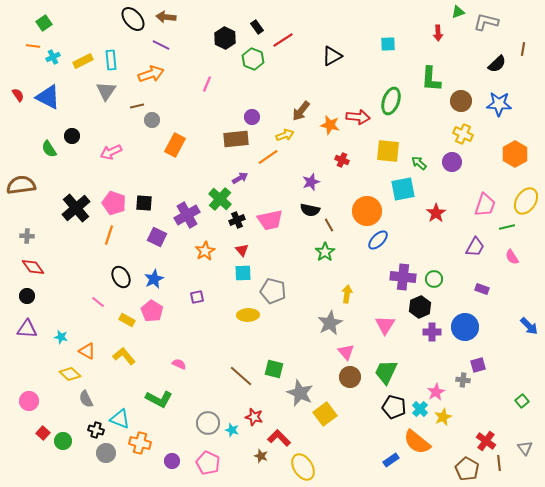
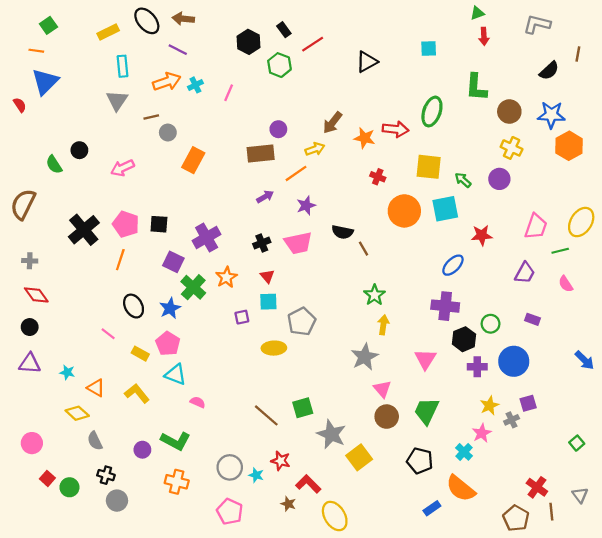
green triangle: (458, 12) -> (477, 13), moved
cyan cross: (53, 57) -> (195, 85), moved
yellow rectangle: (83, 61) -> (108, 32), moved
blue triangle: (48, 97) -> (45, 82), moved, turned 48
orange hexagon: (515, 154) -> (569, 146), moved
purple star: (311, 182) -> (306, 205), moved
brown semicircle: (21, 185) -> (23, 204), turned -56
green cross: (220, 199) -> (193, 287), moved
orange circle: (367, 211) -> (404, 211), moved
red star: (436, 213) -> (482, 235), turned 30
blue ellipse: (378, 240) -> (453, 265), moved
green star: (325, 252) -> (374, 295), moved
green circle: (434, 279) -> (491, 324), moved
gray pentagon: (273, 291) -> (302, 321), turned 30
purple square: (197, 297) -> (242, 317), moved
green square: (274, 369) -> (303, 408), turned -30
gray cross: (463, 380) -> (512, 420), turned -32
black pentagon: (394, 407) -> (420, 461), moved
yellow star: (443, 417) -> (489, 405), moved
cyan triangle: (120, 419) -> (176, 375), moved
orange cross: (140, 443) -> (177, 482), moved
purple circle: (172, 461) -> (142, 450), moved

